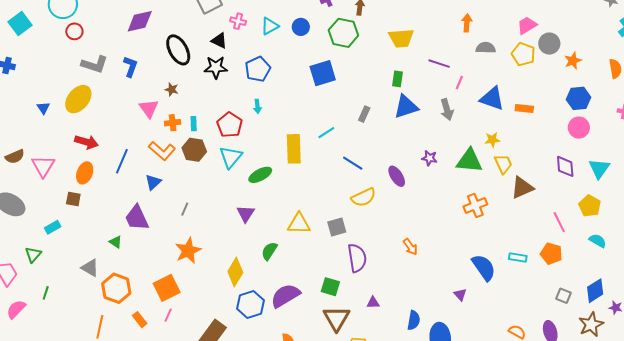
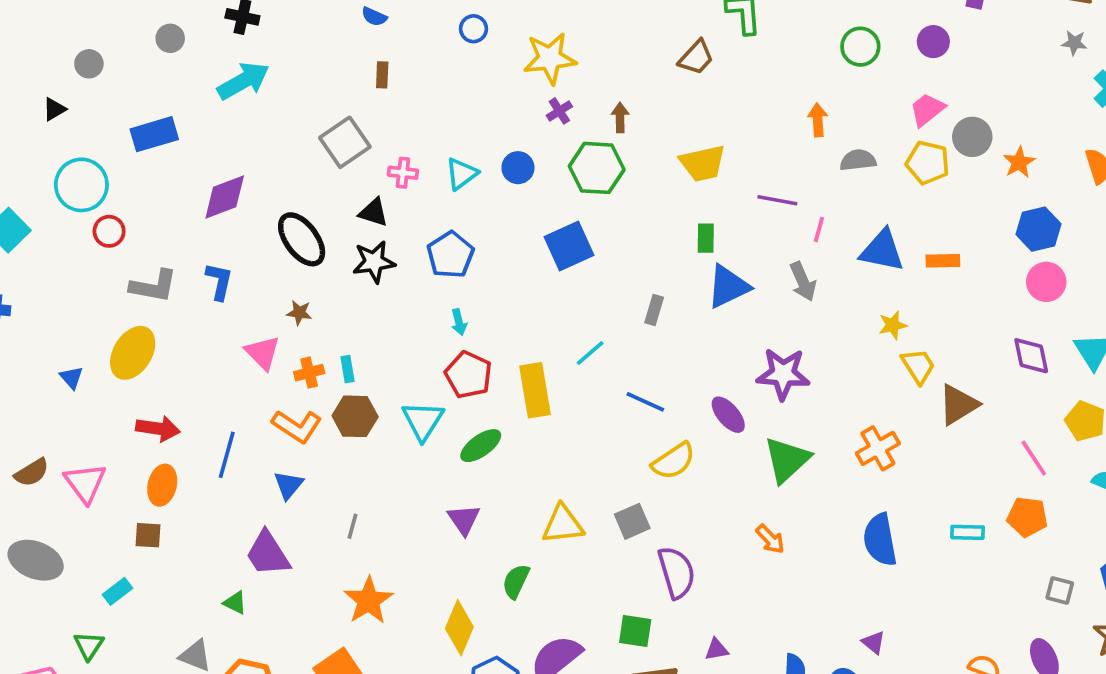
red pentagon: (230, 125) -> (468, 375), moved
purple star: (429, 158) -> (783, 374), size x1.8
green triangle: (469, 161) -> (787, 460), moved, turned -40
blue semicircle: (484, 267) -> (880, 540), moved, turned -148
purple triangle: (460, 294) -> (874, 643), moved

